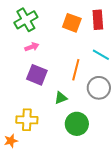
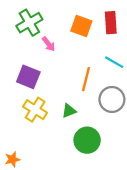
pink arrow: (32, 47) -> (49, 44), moved, turned 72
purple square: (37, 75) -> (28, 77), moved
yellow cross: (27, 120) -> (35, 110), moved, turned 30

